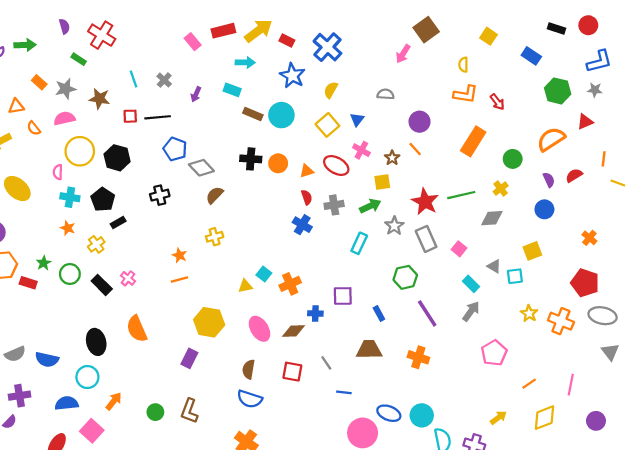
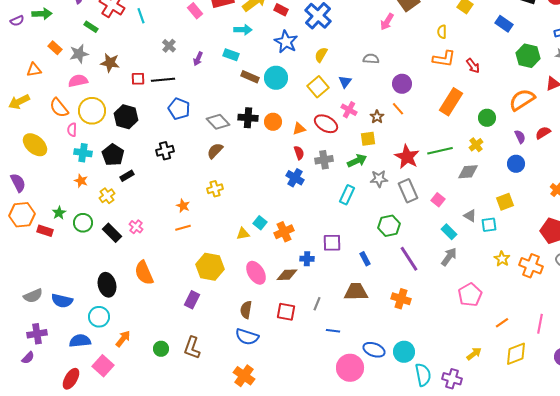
cyan line: (133, 79) -> (141, 16), moved
orange semicircle: (34, 128) -> (59, 108), moved, size x1.5
gray diamond: (201, 168) -> (218, 122), moved
gray star: (394, 226) -> (379, 179), turned 30
gray line: (326, 363) -> (317, 304), turned 56

